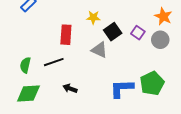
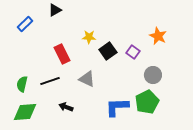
red rectangle: (66, 35) -> (62, 54), turned -30
gray circle: (160, 40) -> (153, 75), moved
gray triangle: (99, 50) -> (87, 79), moved

